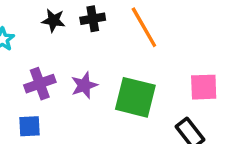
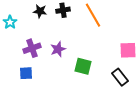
green square: (135, 97) -> (83, 66), moved, size x0.7

